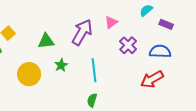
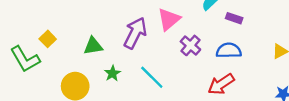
pink triangle: (111, 22) -> (169, 19), size x1.5
cyan line: (94, 70) -> (152, 77), turned -35

